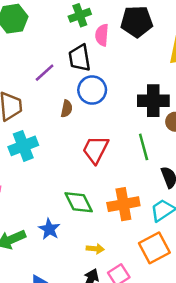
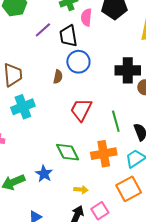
purple line: (45, 73) -> (43, 30), moved
green line: (144, 147) -> (116, 121), moved

